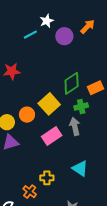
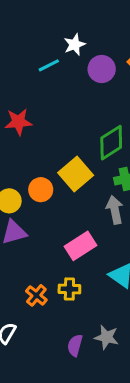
pink rectangle: (52, 136) -> (81, 246), moved
orange cross: (30, 192) -> (36, 295), moved

